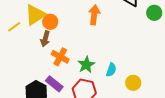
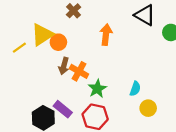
brown arrow: (45, 39) -> (64, 66), moved
orange cross: (60, 57) -> (79, 71), moved
cyan semicircle: (111, 70) -> (135, 89), moved

